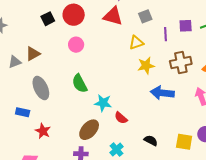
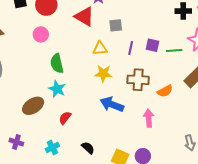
green semicircle: (80, 83) -> (57, 63), moved
cyan star: (103, 103) -> (57, 89), moved
red semicircle: (121, 118) -> (65, 118), turned 72
brown ellipse: (89, 130) -> (33, 106), moved

